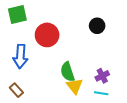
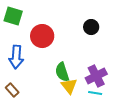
green square: (17, 15) -> (13, 16), turned 30
purple cross: (102, 76) -> (96, 76), size x1.5

